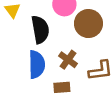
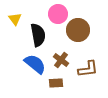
blue semicircle: (37, 64) -> (35, 64), turned -50

